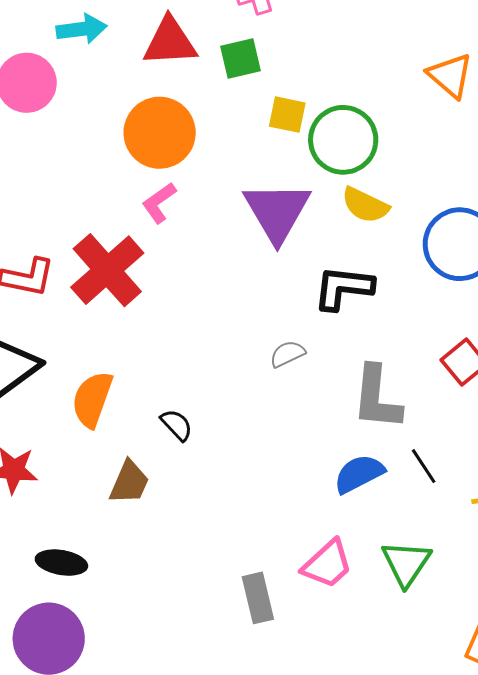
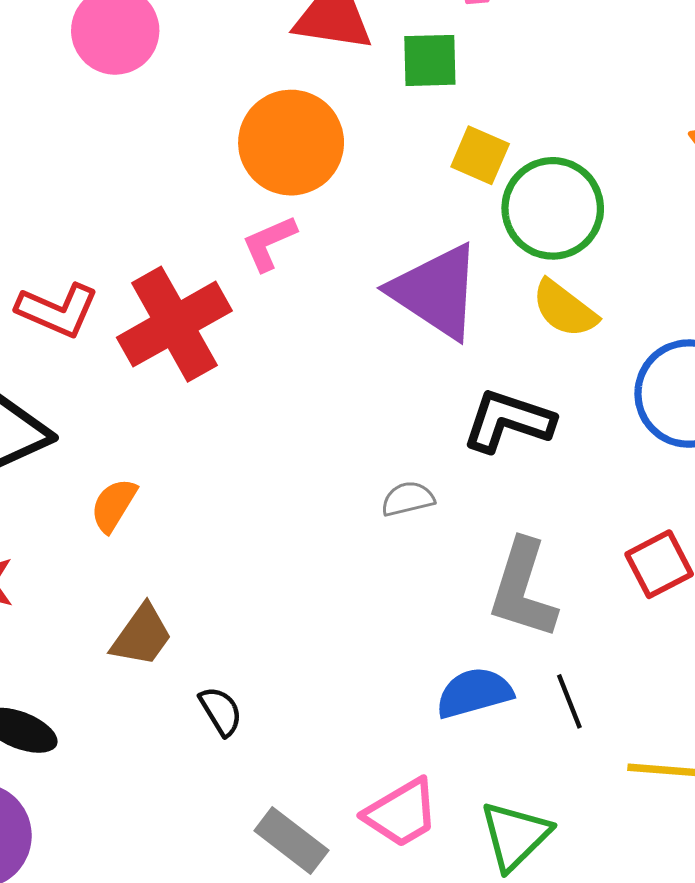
purple triangle: (277, 212) -> (436, 291), turned -38
orange semicircle: (92, 399) -> (114, 505), size x0.7
black semicircle: (177, 425) -> (221, 711), moved
gray rectangle: (258, 598) -> (291, 841), turned -51

